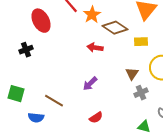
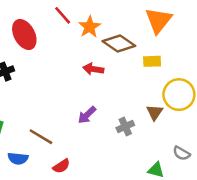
brown triangle: (132, 74) -> (155, 112), moved
gray cross: (141, 93) -> (125, 126), moved
red semicircle: (96, 118) -> (61, 166), moved

